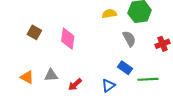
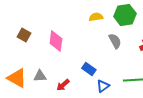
blue rectangle: (125, 68) -> (89, 69), moved
orange triangle: (27, 77) -> (17, 78), size x1.5
blue triangle: (108, 86) -> (103, 86), moved

